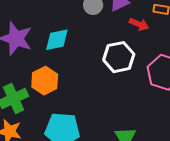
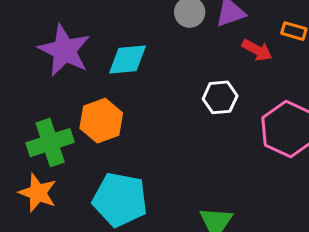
white hexagon: (119, 57) -> (220, 97), size x0.7

